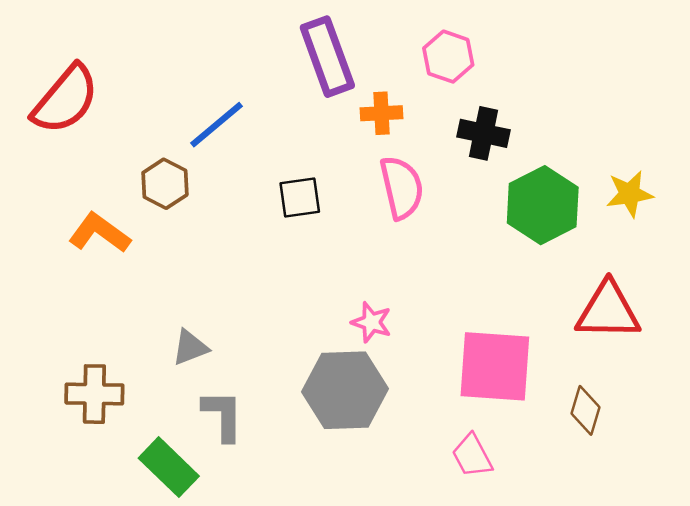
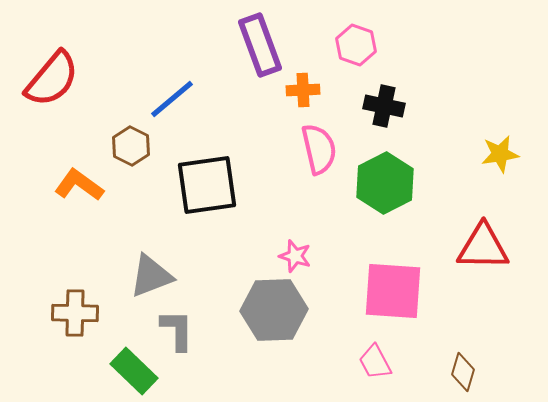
black square: (300, 198) -> (207, 185), moved, size x1.8
green hexagon: (543, 205) -> (385, 183), moved
gray triangle: (190, 347) -> (151, 276), size x1.5
brown diamond: (586, 410) -> (463, 372), moved

